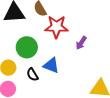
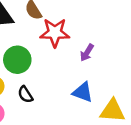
blue triangle: (51, 65) -> (83, 92), moved

